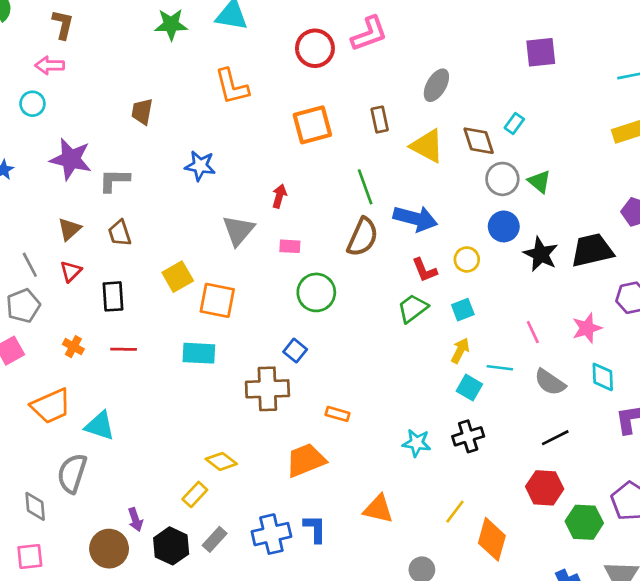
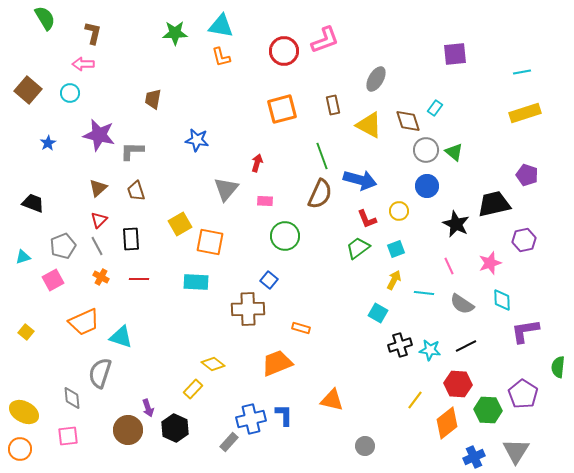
orange L-shape: (232, 87) -> (221, 57), moved, size x0.7
black star: (541, 254) -> (456, 224), moved
gray line: (30, 265) -> (97, 246), moved
cyan square: (469, 388) -> (378, 313), moved
cyan star: (417, 443) -> (430, 350), moved
yellow line: (455, 512) -> (415, 400), moved
gray rectangle: (215, 539) -> (229, 442), moved
orange diamond: (492, 539) -> (447, 423), moved, turned 36

